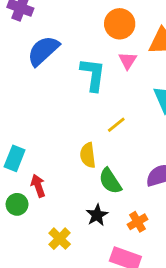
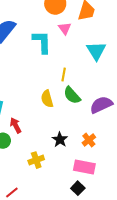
yellow line: (116, 125) -> (64, 74), turned -32
green semicircle: (110, 181) -> (72, 95), moved
yellow cross: (60, 239) -> (36, 160), turned 35

